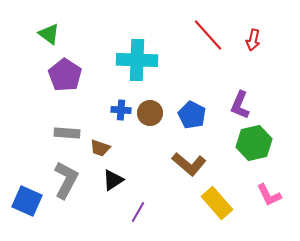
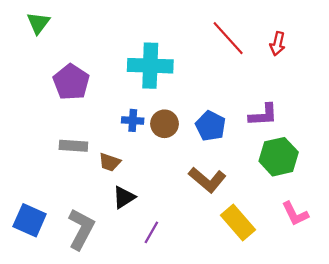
green triangle: (49, 34) -> (38, 23), moved, turned 30
purple L-shape: (240, 105) -> (263, 115), turned -116
gray L-shape: (66, 180) -> (81, 229), moved

